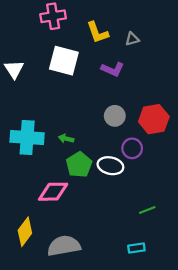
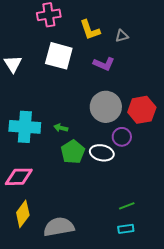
gray circle: (115, 116) -> (106, 107), size x1.6
pink diamond: (53, 192) -> (19, 177), moved
green line: (147, 210) -> (127, 206), moved

